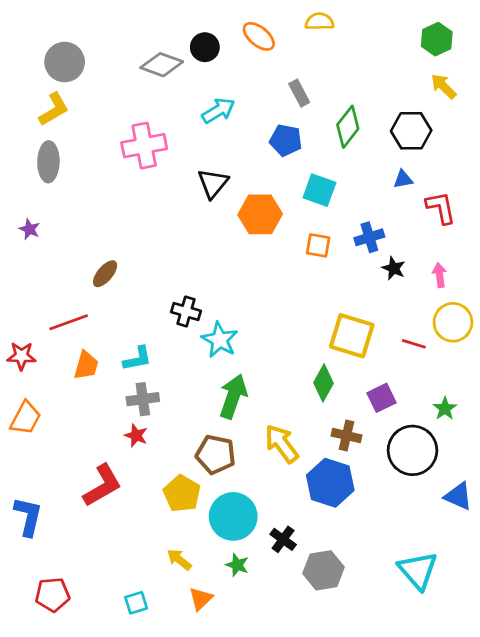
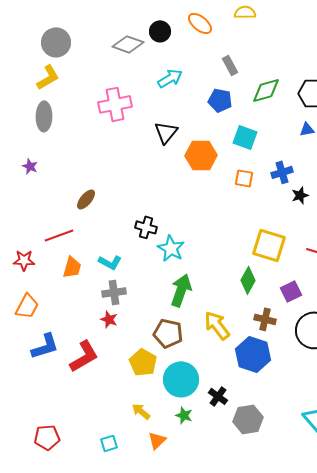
green diamond: (348, 127) -> (266, 90), turned 36
black star: (394, 268) -> (300, 195), turned 30
cyan L-shape: (137, 359) -> (110, 262), turned 40
blue L-shape: (28, 516) -> (45, 346), moved, turned 60

